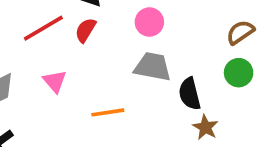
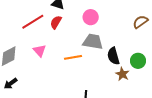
green circle: (239, 73) -> (138, 61), moved
orange line: (108, 112) -> (73, 57), moved

